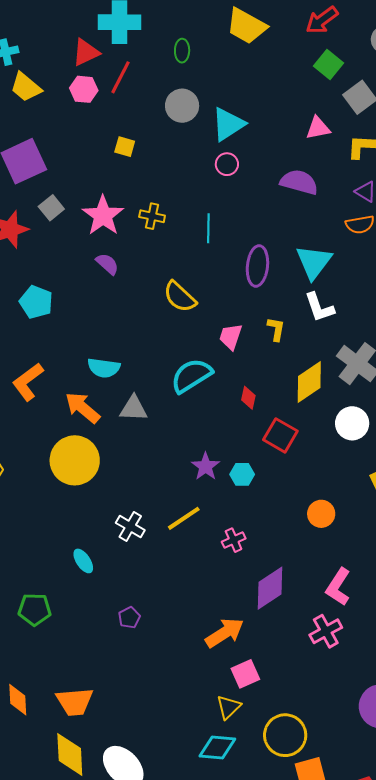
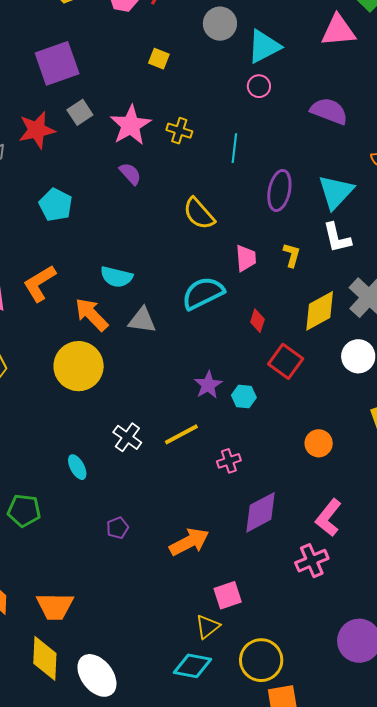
pink triangle: (318, 128) -> (338, 31), moved, size x1.4
pink trapezoid: (231, 337) -> (246, 258), turned 152
orange arrow: (225, 633) -> (189, 542), moved

